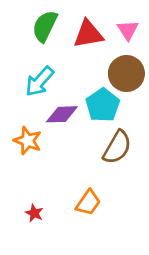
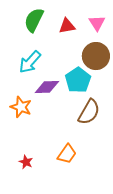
red triangle: (88, 34) -> (67, 26), size x0.7

